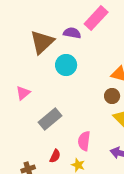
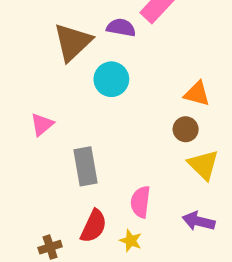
gray rectangle: (50, 119) -> (86, 166), turned -60
red semicircle: (55, 156) -> (94, 226), size x1.5

